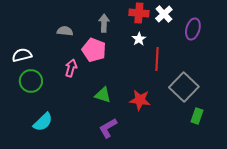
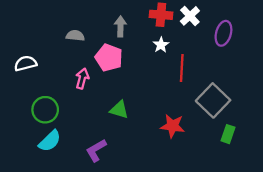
green circle: (31, 81) -> (45, 110), moved
red star: (140, 100) -> (173, 126), moved
purple L-shape: (108, 128) -> (96, 150), moved

